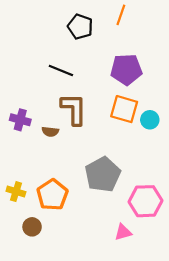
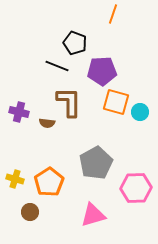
black pentagon: (80, 27) -> (75, 43), moved
purple pentagon: (126, 69) -> (102, 71), moved
pink triangle: (123, 232) -> (93, 215), moved, size x1.5

